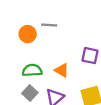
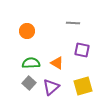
gray line: (49, 25) -> (73, 23), moved

